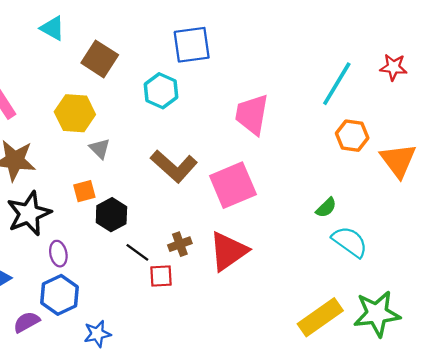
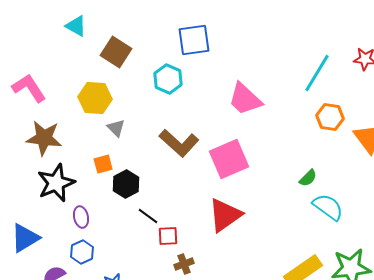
pink trapezoid: (252, 114) -> (245, 99), turned -57
brown cross: (180, 244) -> (184, 264), moved
blue hexagon: (60, 295) -> (82, 252), size x0.7

